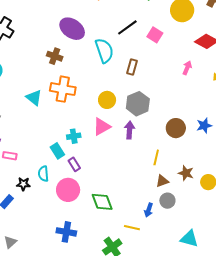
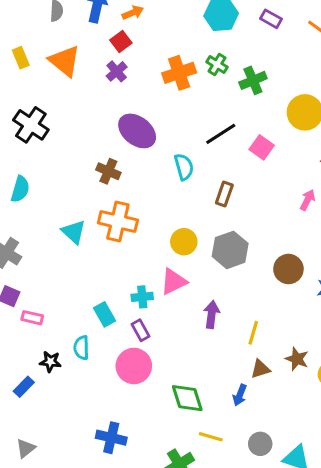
cyan semicircle: (104, 51) -> (184, 167), size x0.7
brown circle: (176, 128) -> (288, 269), moved
purple arrow: (129, 130) -> (212, 315), moved
cyan cross: (74, 136) -> (142, 297), moved
purple rectangle: (74, 164) -> (140, 330), moved
pink circle: (68, 190) -> (134, 366), moved
gray circle: (167, 201) -> (260, 444), moved
green diamond: (102, 202) -> (187, 398), moved
blue arrow: (149, 210) -> (240, 395), moved

